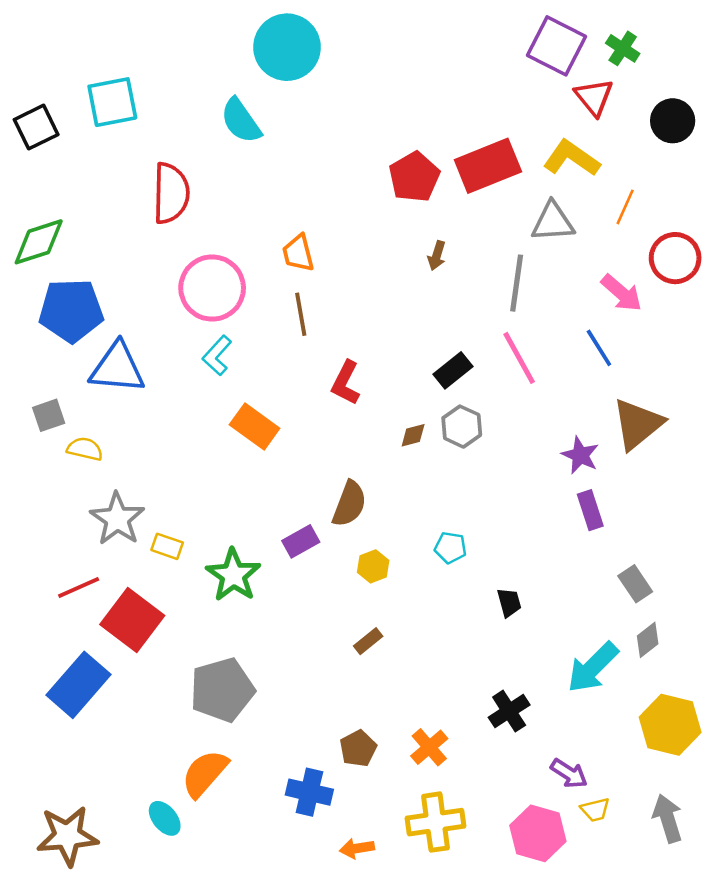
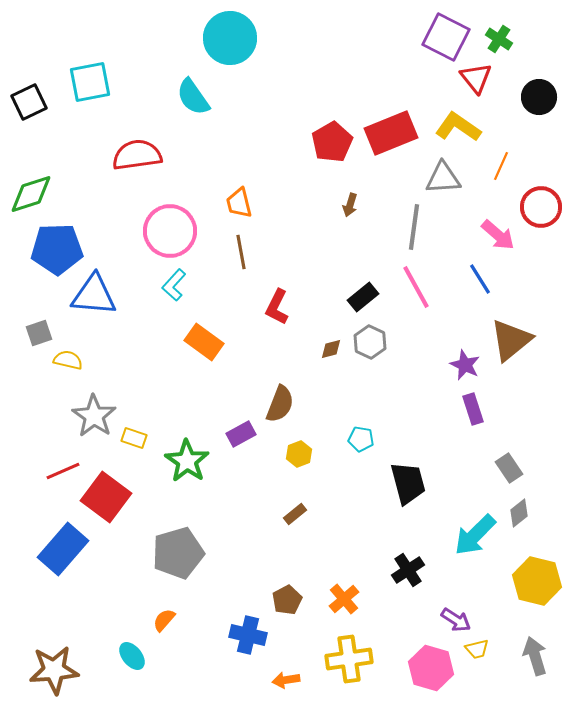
red semicircle: (171, 193) -> (137, 155), turned -99
black trapezoid: (509, 602) -> (408, 483), size x1.8
orange semicircle: (205, 773) -> (164, 620), size x0.6

